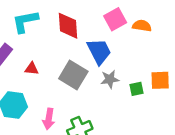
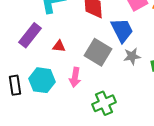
pink arrow: (49, 119) -> (75, 77), moved

